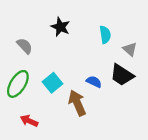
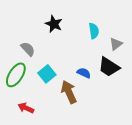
gray semicircle: (25, 46) -> (28, 49), moved
gray triangle: (130, 49) -> (116, 44), turned 40

